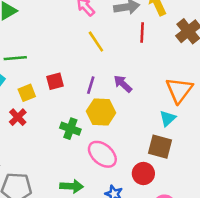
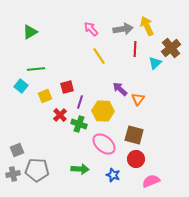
purple line: (91, 85) -> (80, 102), moved
orange triangle: (179, 90) -> (138, 99), moved, size x0.6
red cross: (18, 117) -> (60, 115), moved
cyan triangle: (168, 118) -> (155, 63), moved
brown square: (160, 147) -> (134, 135), moved

